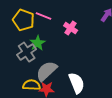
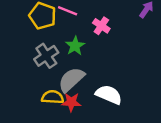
green star: (38, 43) -> (75, 46), moved
white semicircle: (77, 83) -> (109, 95), turned -45

